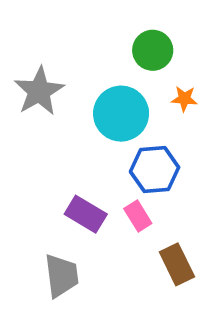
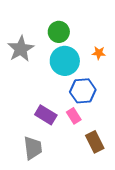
green circle: (153, 50) -> (59, 32), moved

